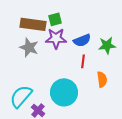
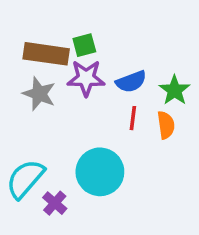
green star: (107, 45) -> (175, 90), turned -30
orange semicircle: (102, 79) -> (166, 125), moved

